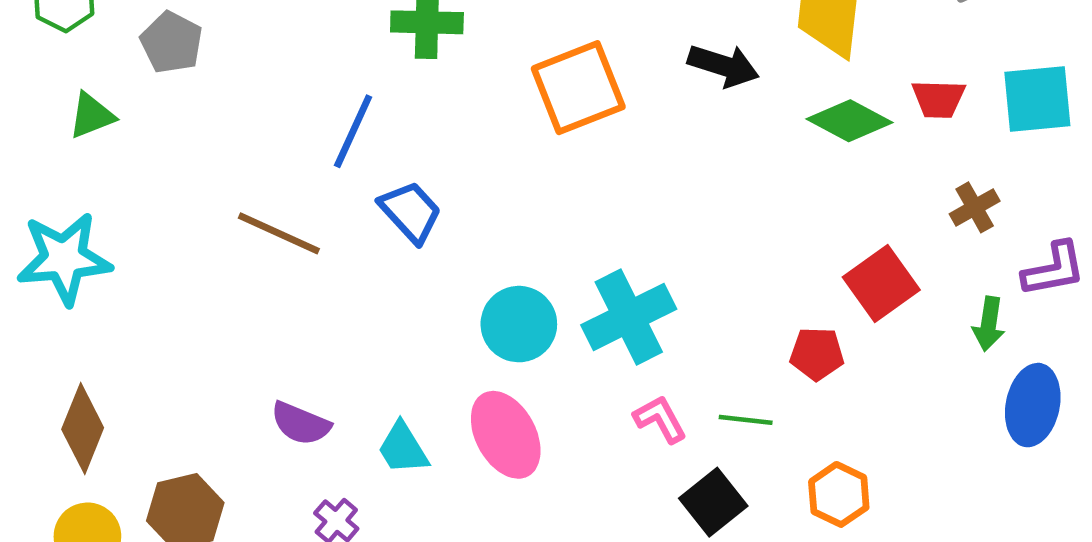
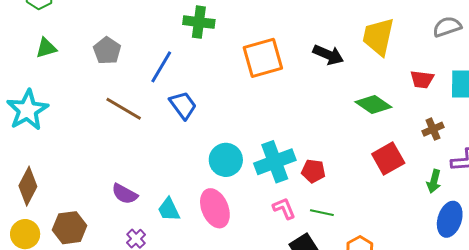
gray pentagon: (172, 42) -> (107, 51), moved
green diamond: (849, 121) -> (373, 105), moved
cyan star: (64, 258) -> (27, 110), turned -30
red pentagon: (817, 354) -> (313, 171), moved

